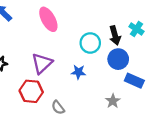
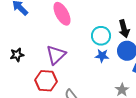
blue star: (78, 72) -> (102, 56), moved

